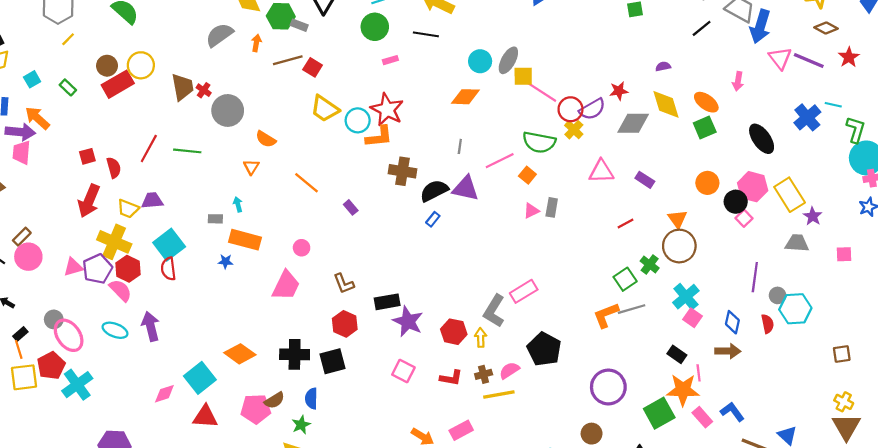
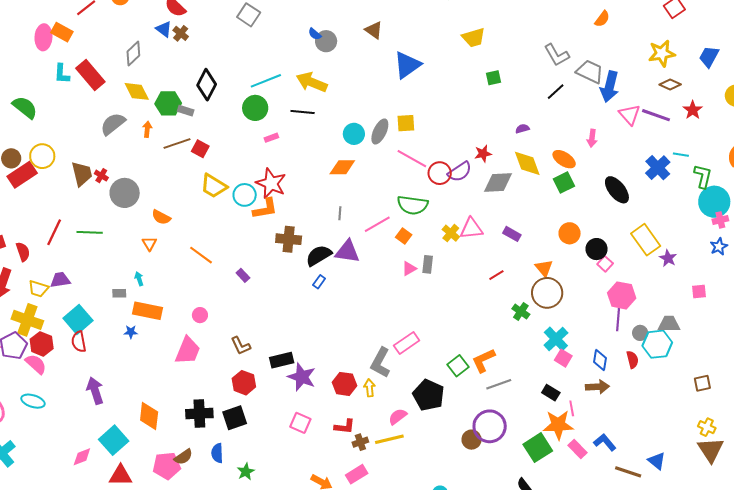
yellow square: (523, 76) -> (406, 123), moved
yellow cross: (574, 130) -> (451, 233), moved
pink hexagon: (753, 187) -> (622, 295), moved
gray trapezoid: (797, 243) -> (669, 324), moved
green square: (625, 279) -> (458, 366), moved
gray line: (632, 309) -> (499, 384), moved
purple arrow: (151, 326) -> (95, 391), moved
orange diamond: (240, 354) -> (149, 416), turned 64
brown cross: (484, 374) -> (360, 442), moved
green star: (301, 425) -> (246, 472), moved
brown circle: (592, 434) -> (472, 440), moved

